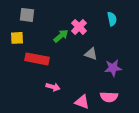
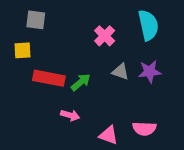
cyan semicircle: (112, 19) -> (148, 25), size x1.6
green arrow: (61, 36) -> (81, 82), moved
purple star: (113, 68) -> (150, 72), moved

